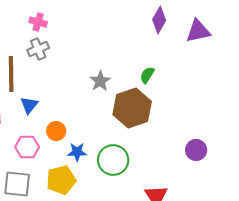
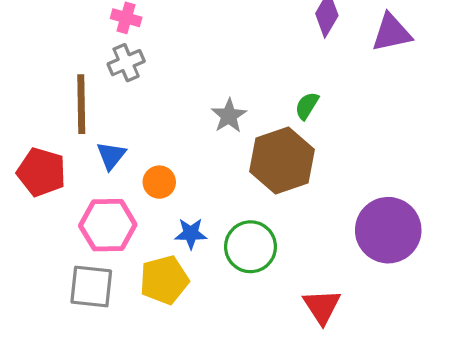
orange circle: (56, 131) -> (159, 182), moved
pink hexagon: (27, 147) -> (108, 225), size x1.4
purple circle: (196, 150) -> (388, 230), size x1.8

